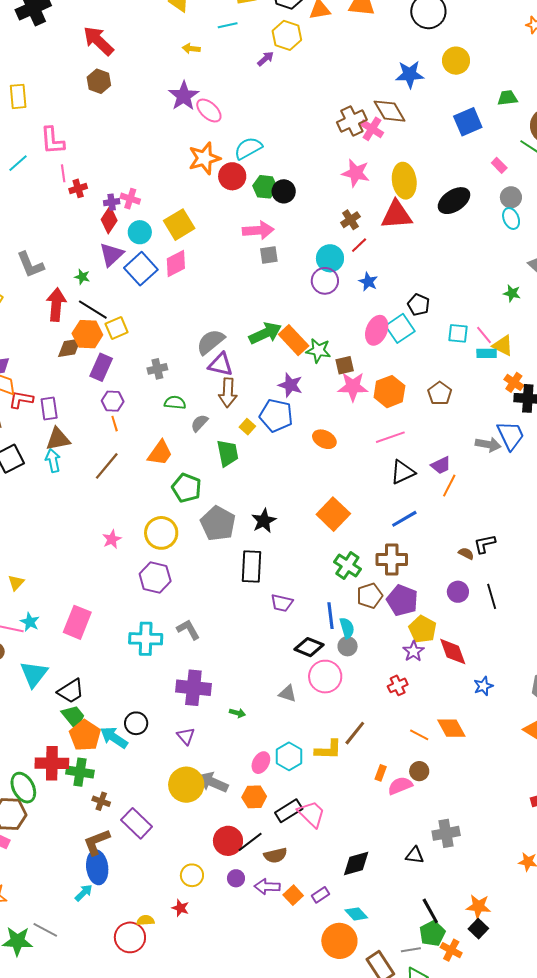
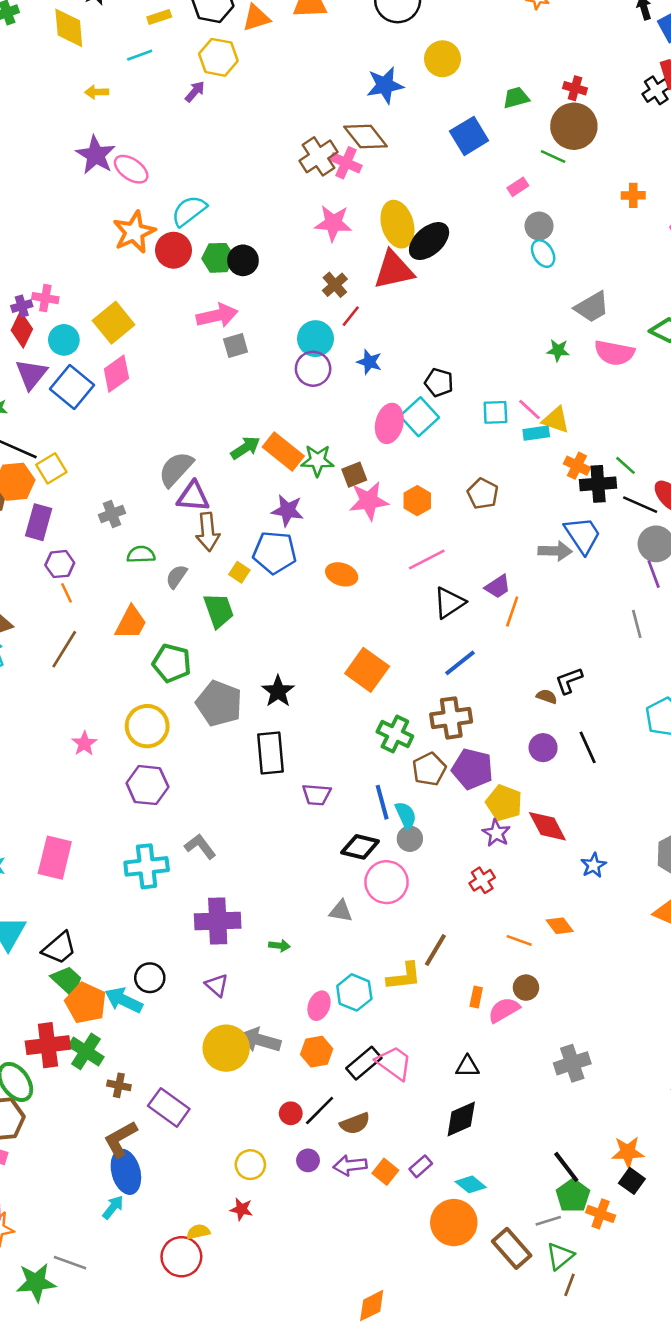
pink rectangle: (499, 165) -> (518, 187), turned -70
black ellipse: (454, 201) -> (429, 241), moved
green arrow: (265, 333) -> (245, 448), size x0.7
orange hexagon: (389, 392) -> (417, 501), size x0.7
orange diamond: (451, 728) -> (560, 926), size x0.7
green cross: (80, 772) -> (86, 1051), turned 32
red circle: (228, 841) -> (291, 1113), size x0.6
black triangle: (415, 855) -> (467, 1066), moved

